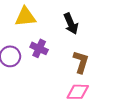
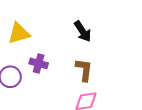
black arrow: (71, 24) -> (83, 31), moved

